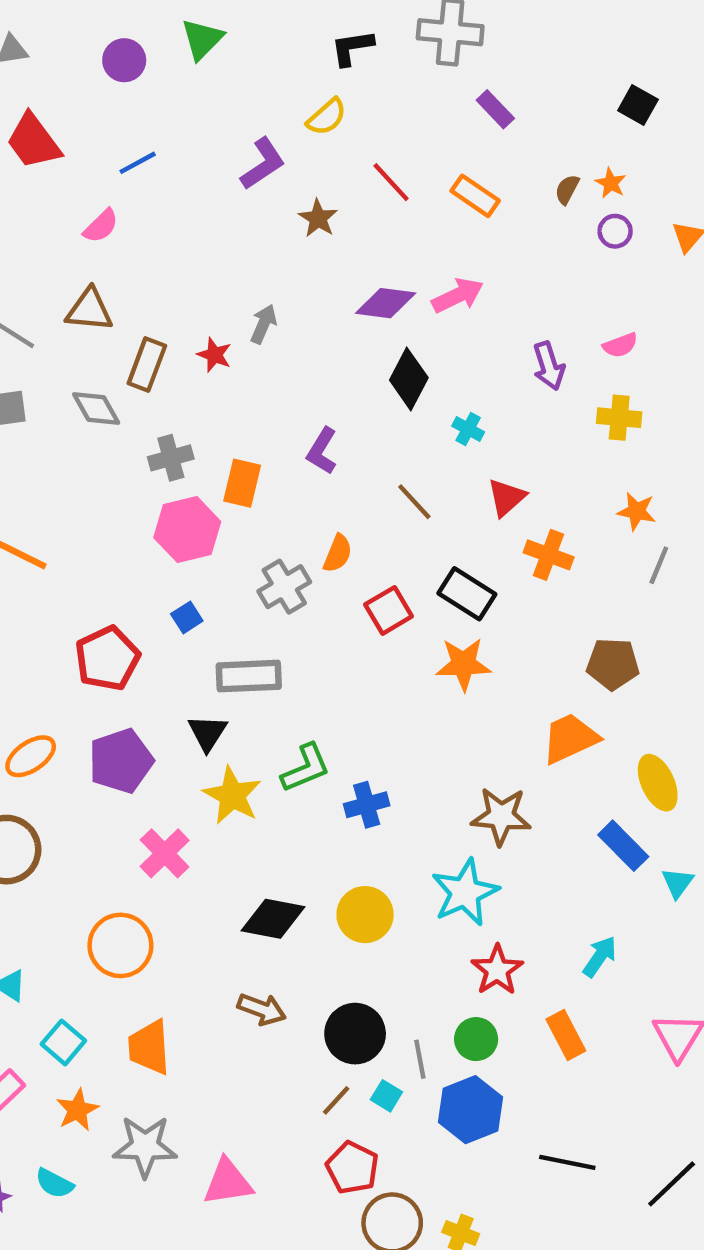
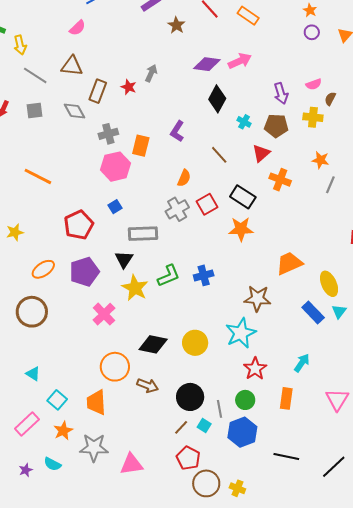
brown semicircle: (567, 189) -> (330, 99), moved
gray cross: (284, 587) -> (177, 209), moved
brown pentagon: (613, 664) -> (276, 126), moved
blue cross: (367, 805) -> (204, 275), moved
cyan triangle: (678, 883) -> (339, 311), moved
orange circle: (120, 945) -> (115, 367), moved
orange rectangle: (566, 1035) -> (286, 398), turned 35

